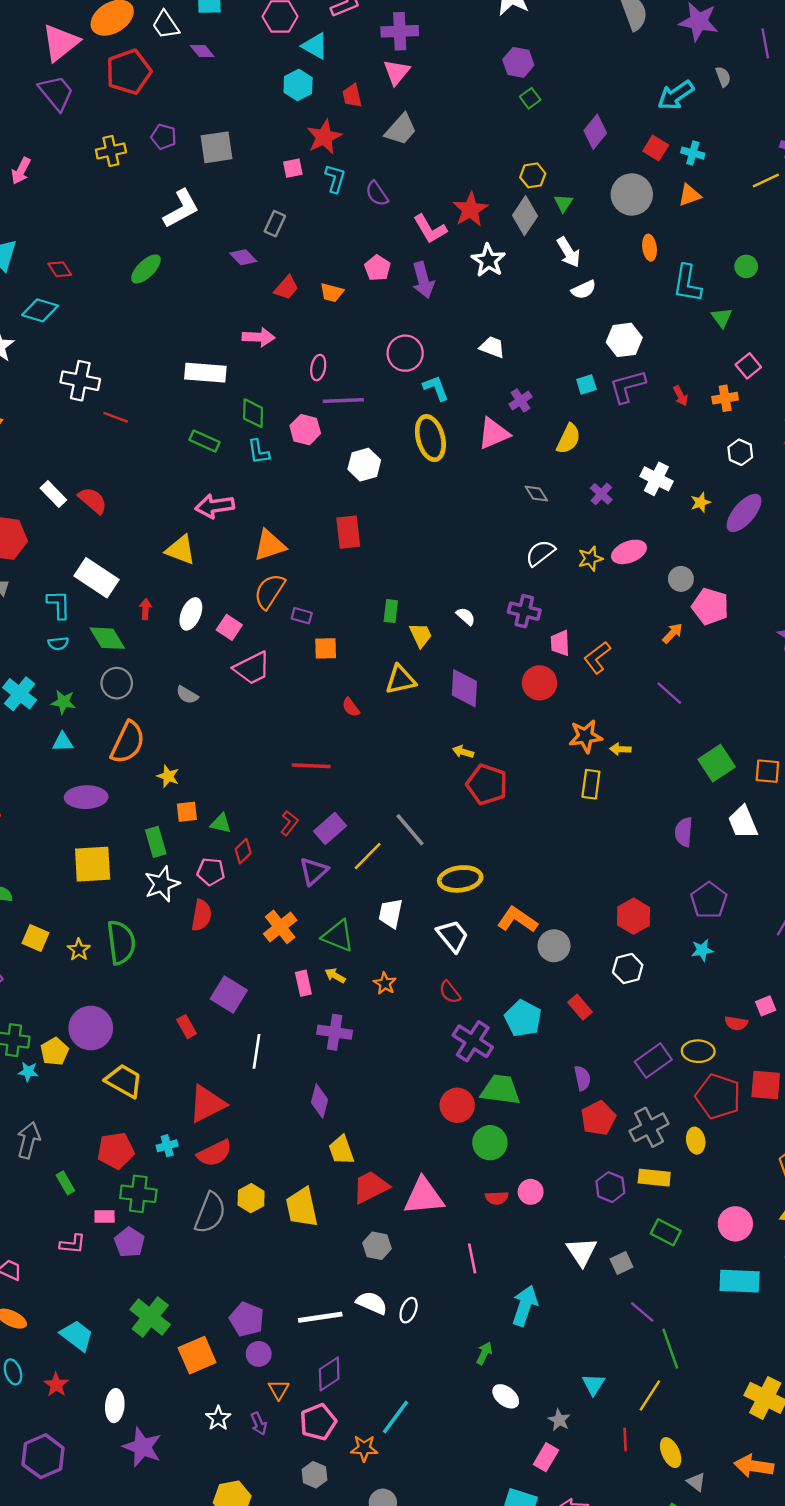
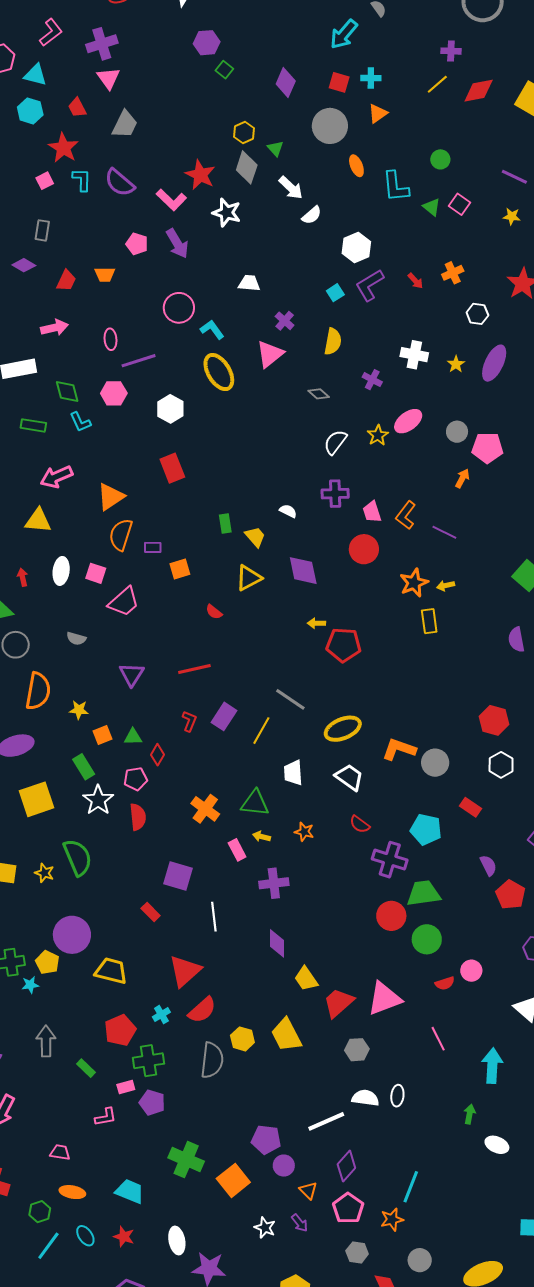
purple semicircle: (377, 194) -> (120, 183), size x1.4
pink square: (748, 366) -> (460, 204), moved
purple line: (669, 693) -> (444, 532), moved
purple triangle: (314, 871) -> (132, 674), moved

